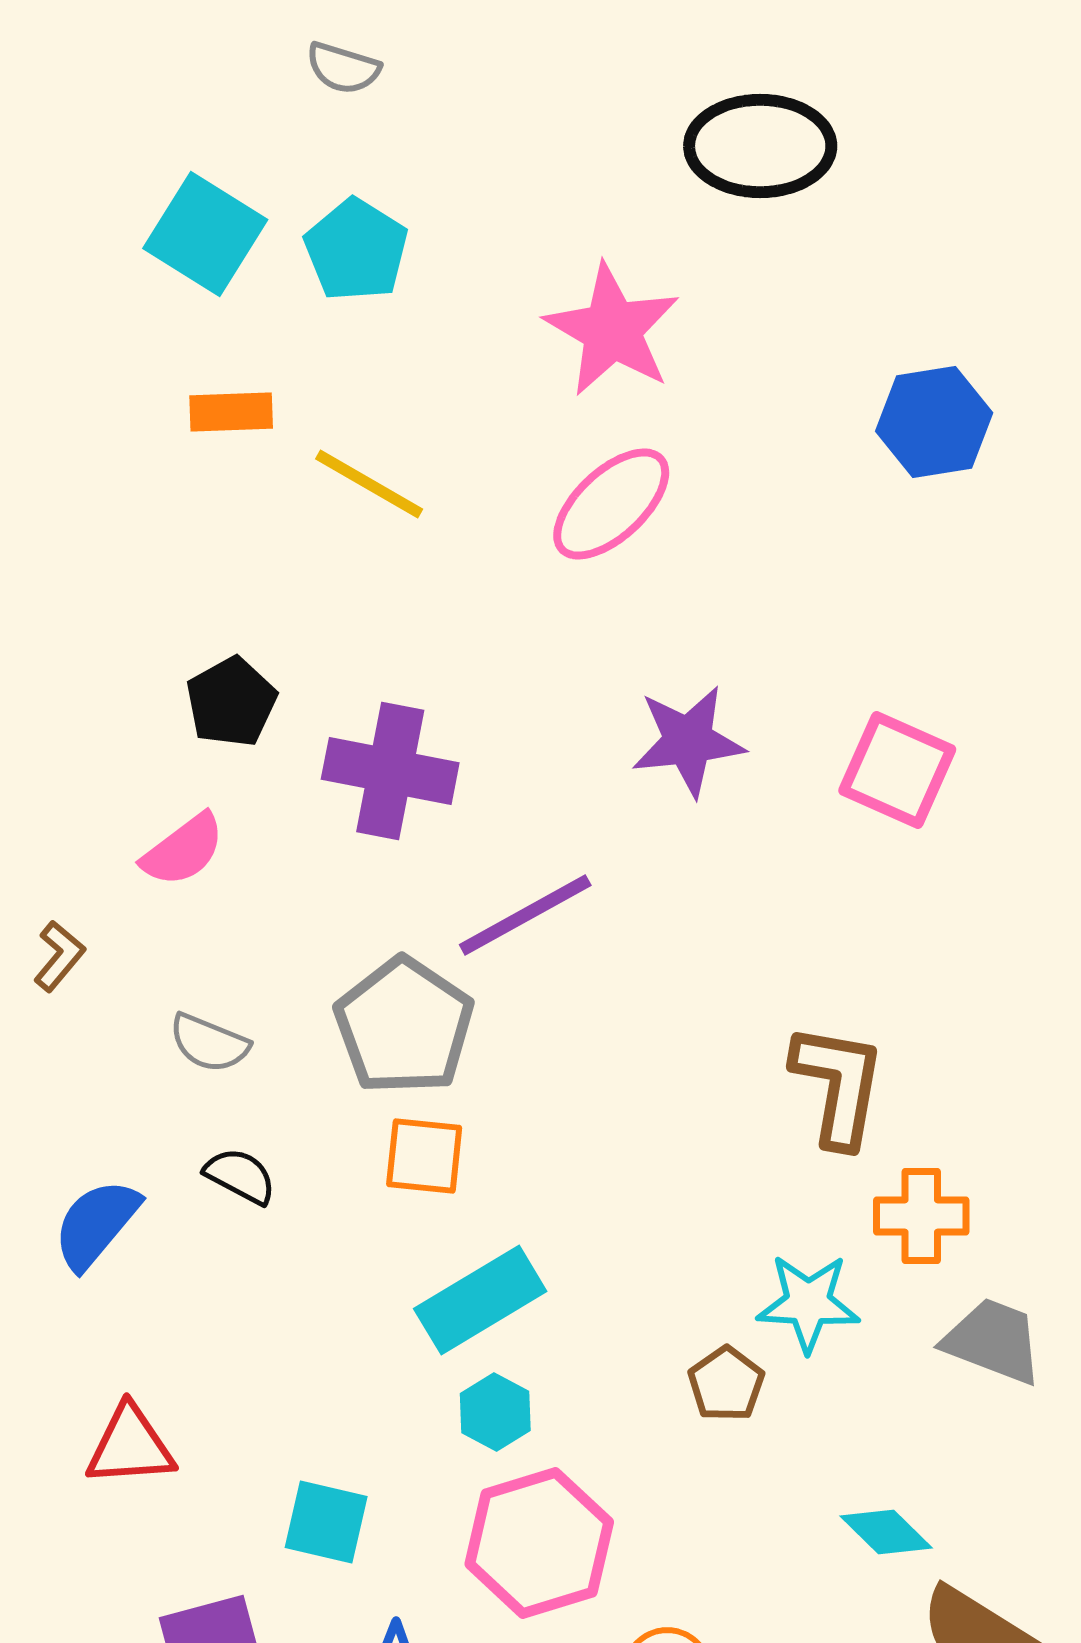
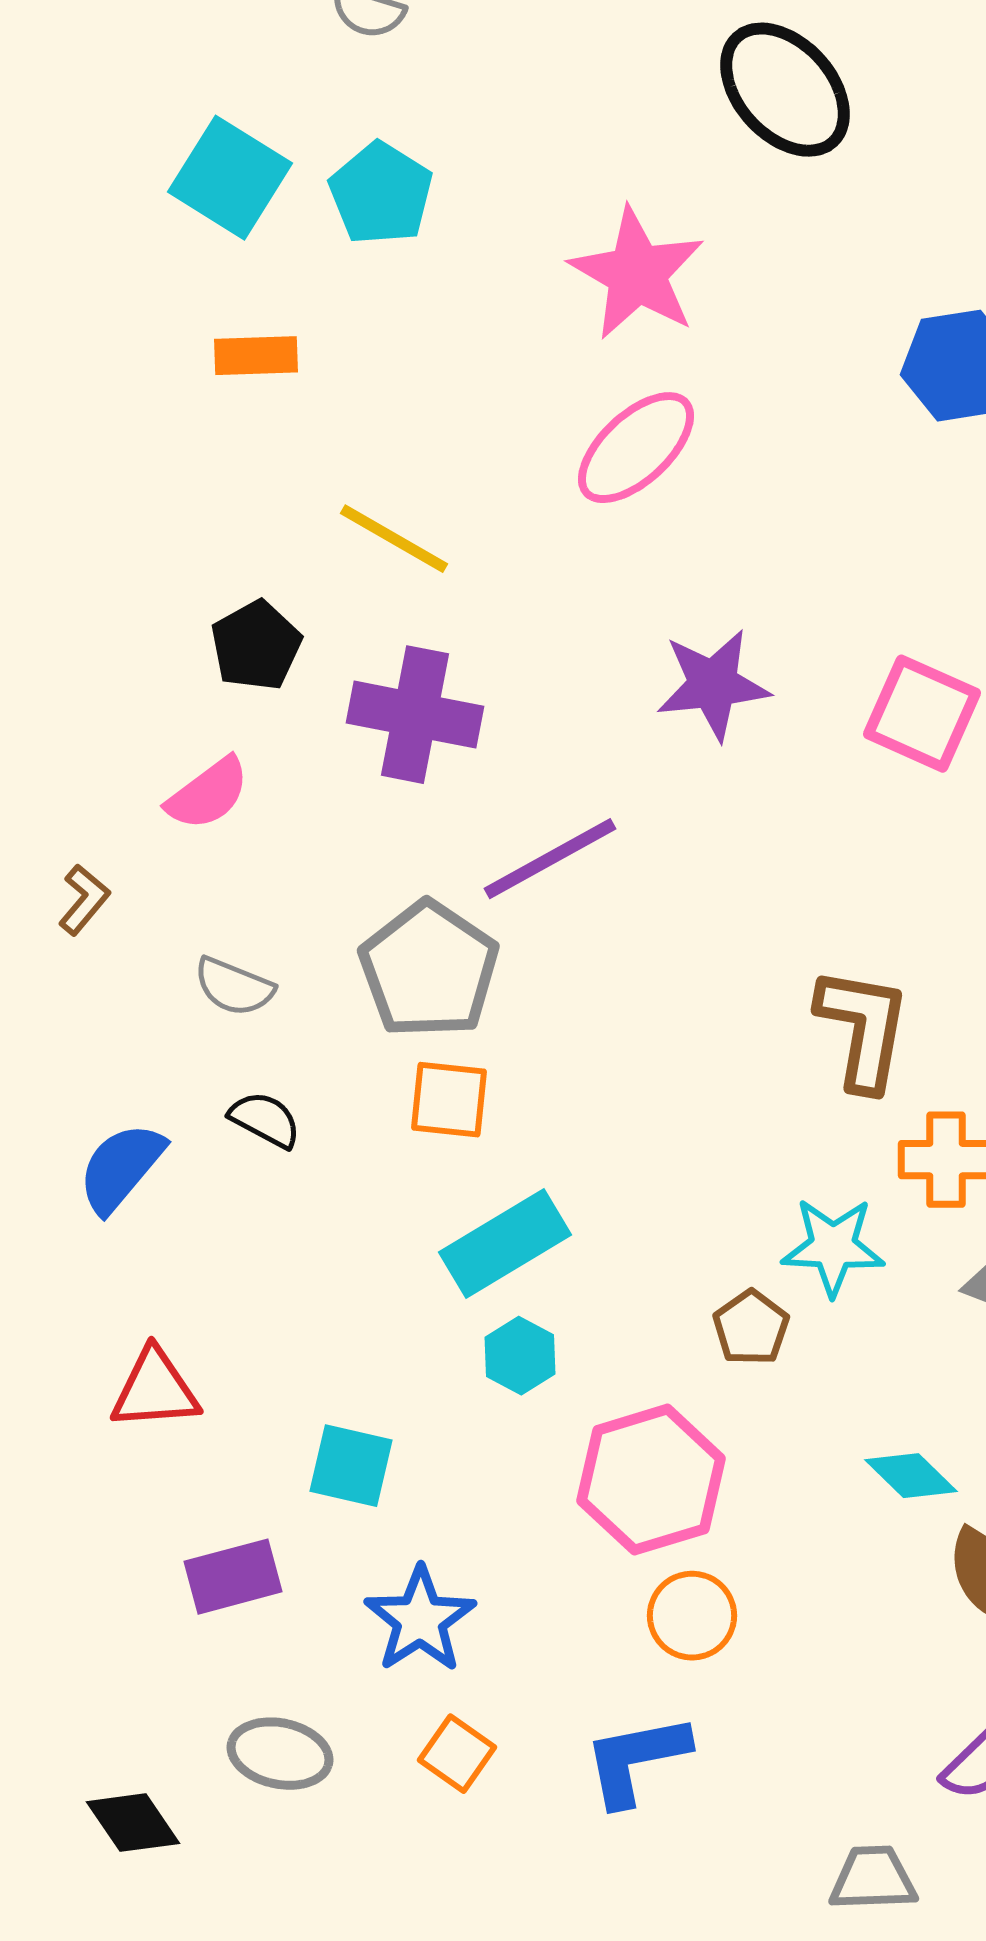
black ellipse: (760, 146) -> (785, 90), turned 48
yellow line: (369, 484) -> (394, 539), moved
pink hexagon: (539, 1543) -> (651, 1480), moved

